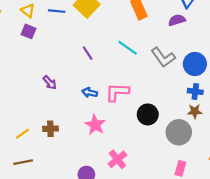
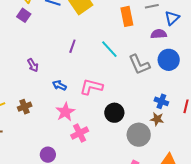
purple line: (88, 53) -> (72, 46), turned 40
blue circle: (195, 64) -> (169, 60), moved
blue arrow: (90, 93) -> (59, 85), moved
brown cross: (50, 129) -> (25, 107), turned -32
pink cross: (117, 159) -> (80, 133), moved

